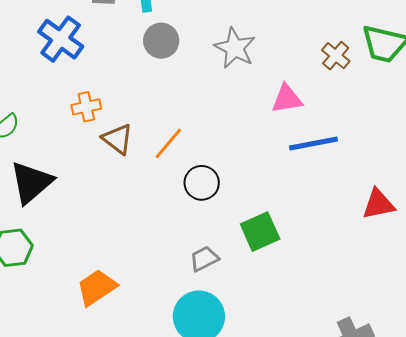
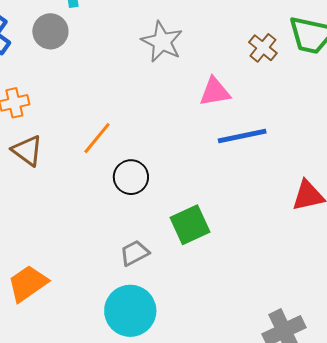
gray circle: (161, 41) -> (50, 31), moved
brown triangle: (118, 139) -> (27, 151), moved

